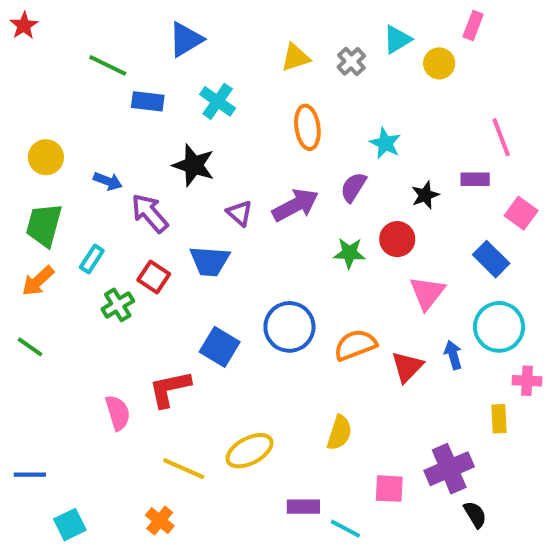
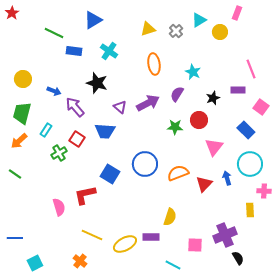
yellow ellipse: (250, 451) -> (125, 244), moved
purple rectangle: (303, 507) -> (151, 237), moved

